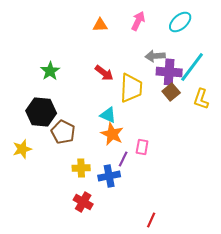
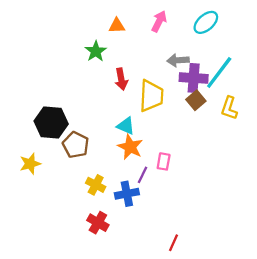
green star: (50, 71) -> (96, 51), moved
red arrow: (104, 73) -> (121, 79), turned 42
yellow cross: (81, 168) -> (96, 185), turned 30

